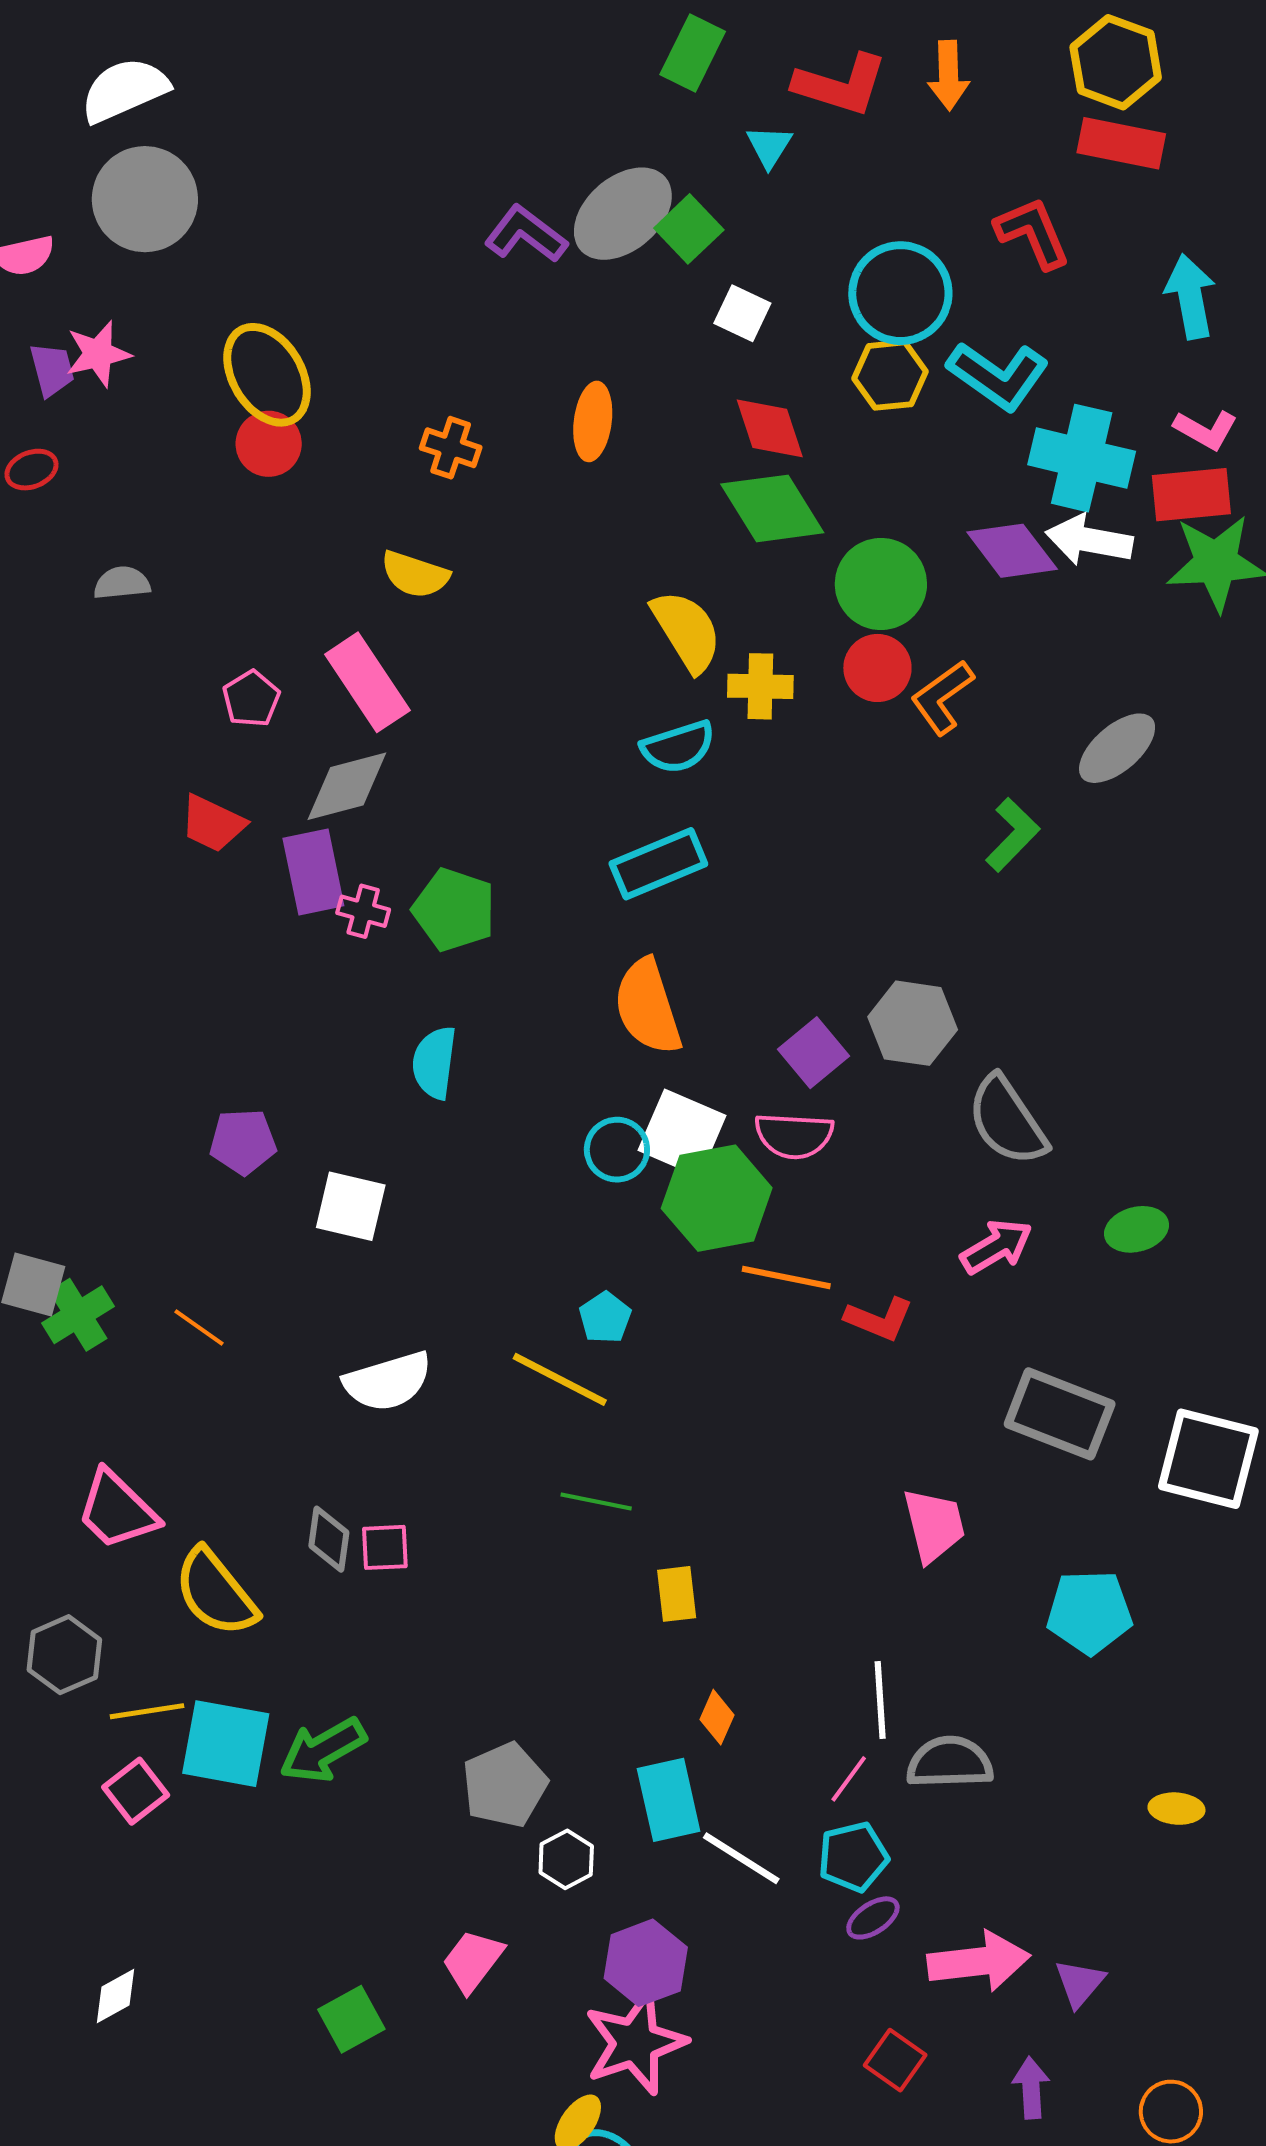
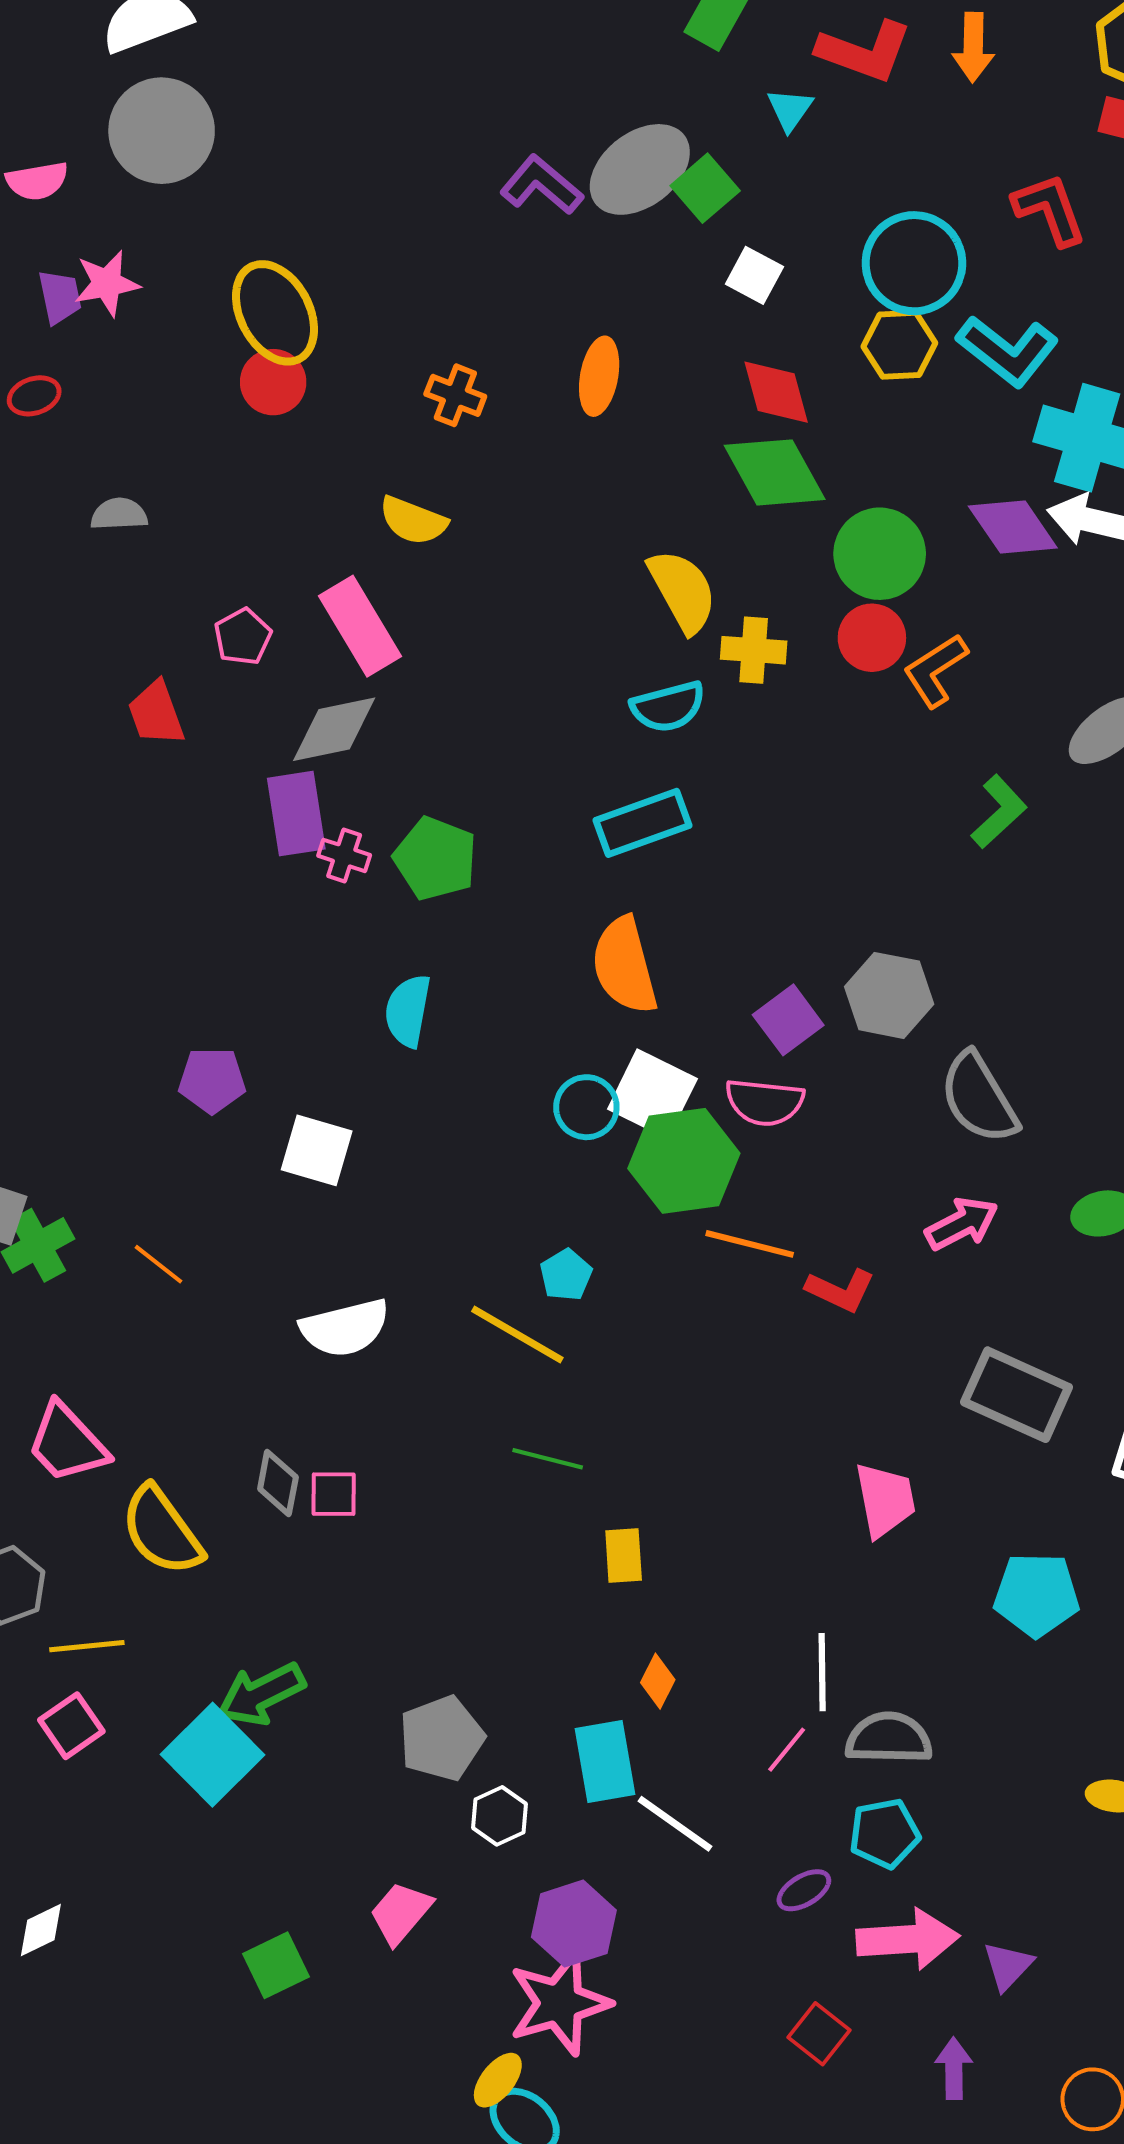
red trapezoid: (213, 823) -> (156, 713), moved, turned 42
cyan square: (226, 1744) -> (212, 1755), moved, turned 32
cyan pentagon: (853, 1857) -> (884, 1833), moved

